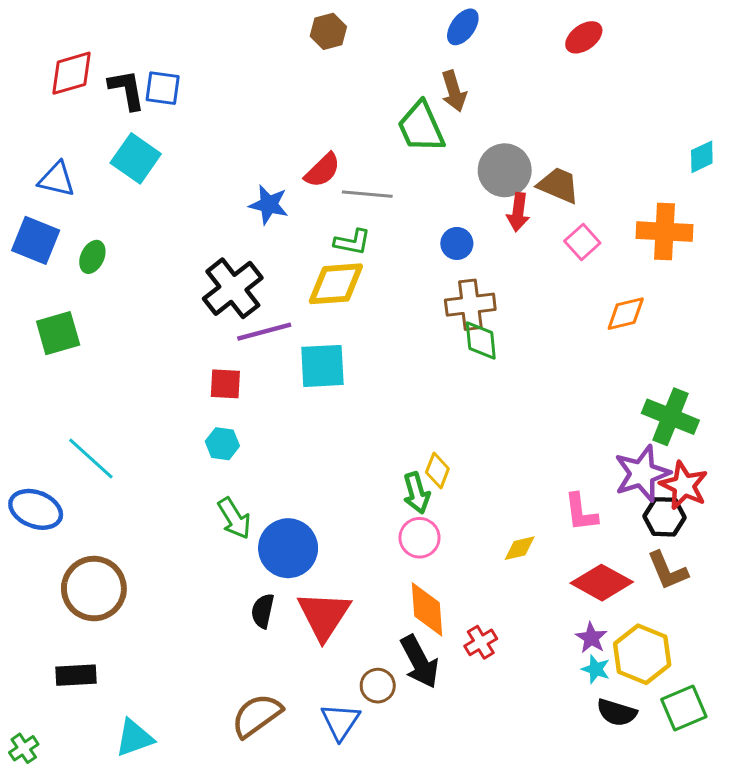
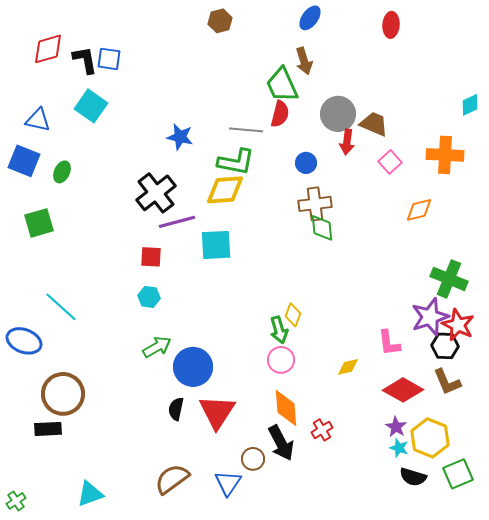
red ellipse: (584, 37) -> (391, 25), turned -50
red semicircle: (322, 170) -> (280, 114), moved, turned -32
green L-shape: (352, 242) -> (236, 162), size x1.5
green arrow: (234, 518) -> (157, 347), turned -88
black rectangle: (76, 675) -> (48, 429), moved

